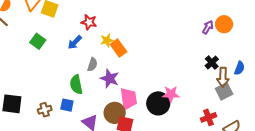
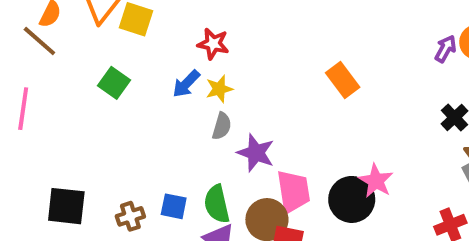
yellow star: (107, 40) -> (219, 89), moved
orange rectangle: (118, 48) -> (343, 80), moved
green semicircle: (76, 85) -> (217, 204), moved
pink star: (171, 94) -> (376, 181), turned 30

